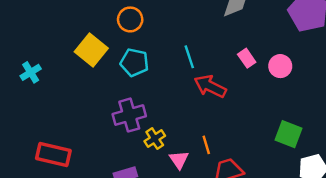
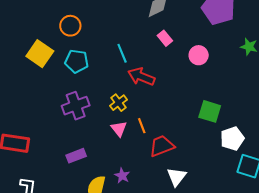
pink rectangle: (247, 58) -> (165, 38), moved
yellow cross: (155, 139) -> (119, 103), moved
pink triangle: (179, 160) -> (119, 129), moved

